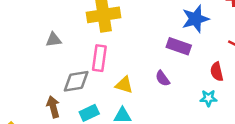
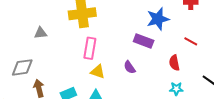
pink rectangle: (99, 58) -> (90, 48), moved
gray diamond: (76, 81) -> (22, 67), moved
cyan star: (209, 98) -> (176, 89), moved

